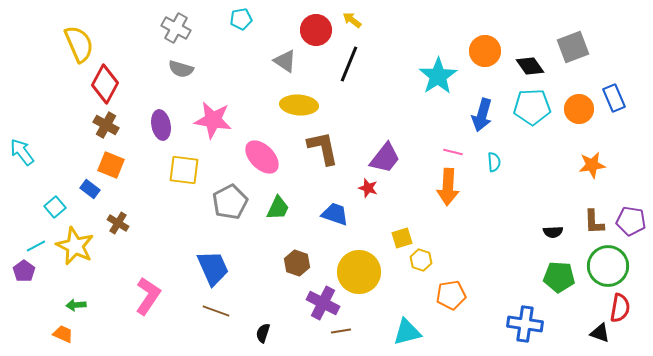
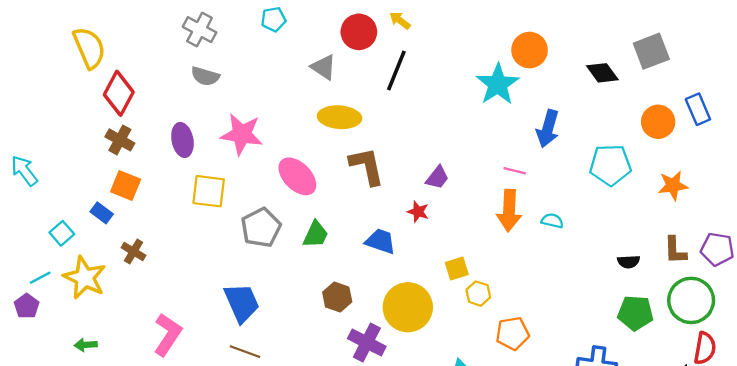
orange circle: (485, 51) -> (530, 50), moved
cyan pentagon: (532, 107) -> (610, 165), moved
purple trapezoid: (385, 158) -> (437, 178), size x0.7
cyan semicircle: (494, 162) -> (552, 221), moved, turned -72

